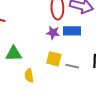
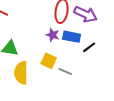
black line: (95, 61) -> (89, 47), moved, turned 40
yellow semicircle: (29, 76) -> (21, 73), size x1.6

